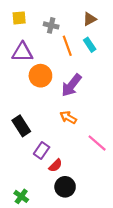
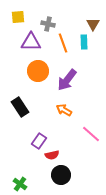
brown triangle: (90, 19) -> (93, 24), moved, turned -32
cyan rectangle: (90, 45) -> (84, 42), turned 32
purple triangle: (22, 52) -> (31, 42), moved
black rectangle: (21, 126) -> (20, 107), moved
red semicircle: (55, 165) -> (52, 155), turned 32

